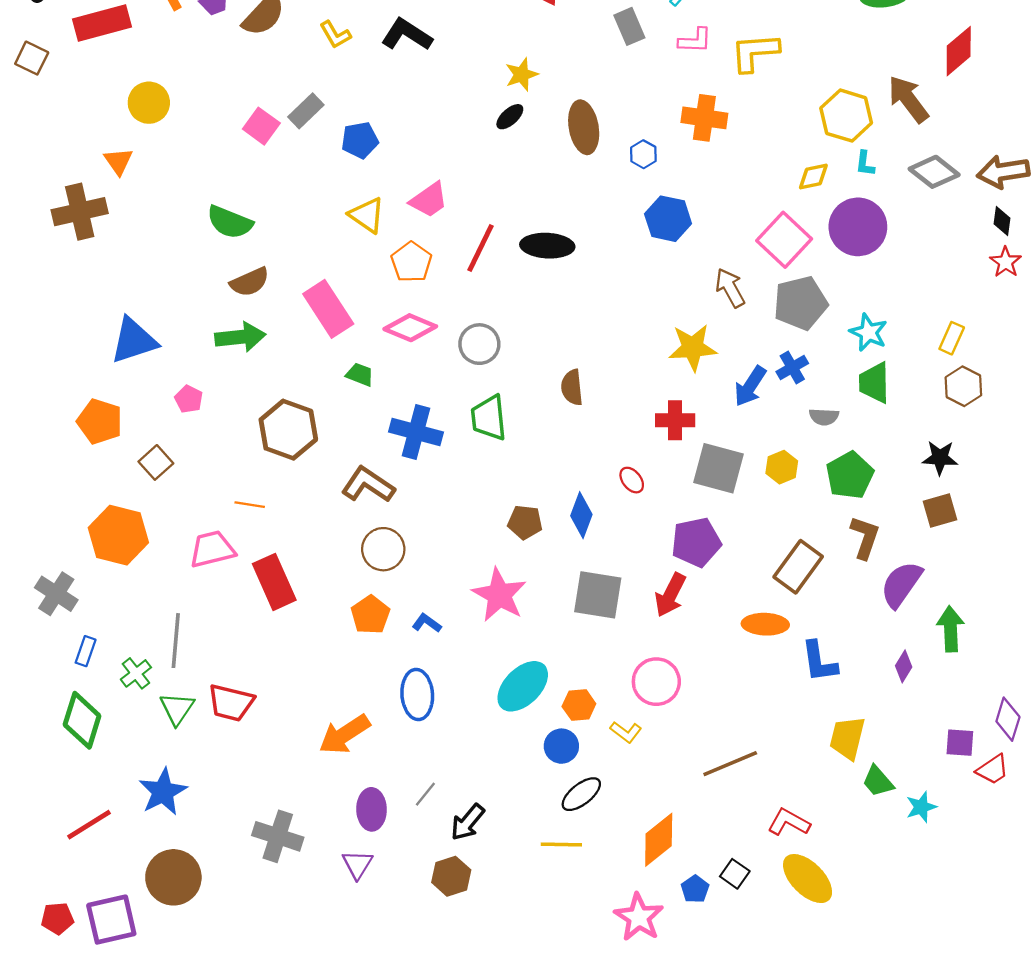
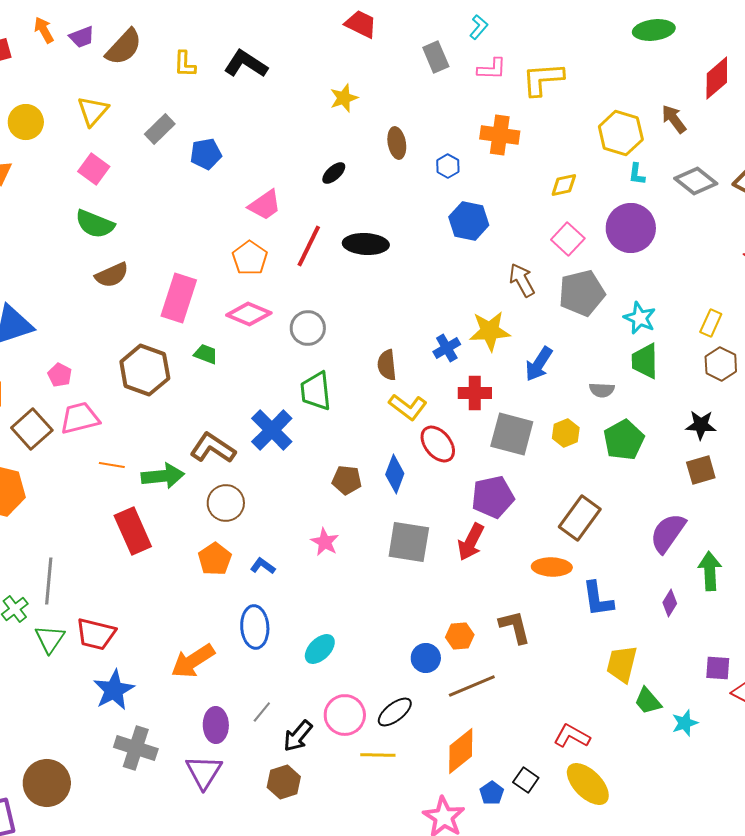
yellow L-shape: (335, 35) -> (185, 64), turned 32
brown arrow: (908, 99) -> (674, 119), size x0.7
black ellipse: (510, 117) -> (334, 173), moved
pink square: (261, 126) -> (94, 169), moved
brown ellipse: (584, 127) -> (397, 143), size x0.7
yellow diamond: (813, 176) -> (564, 185), moved
yellow triangle: (367, 215) -> (93, 111), moved, turned 36
pink square: (784, 240) -> (568, 239), size x0.7
pink rectangle: (328, 309) -> (179, 298), turned 51
green arrow: (240, 337) -> (163, 476), moved
blue cross: (792, 368) -> (447, 348), moved
brown hexagon: (288, 430) -> (145, 370), moved
blue cross: (416, 432) -> (272, 430), moved, turned 30
brown square: (156, 462) -> (32, 429), size x1.4
red ellipse: (632, 480) -> (438, 444), size x1.6
brown L-shape: (865, 537) -> (515, 627), moved, turned -33
pink trapezoid: (212, 549) -> (80, 418), moved
pink star: (499, 595) -> (325, 542), size x0.6
pink circle: (656, 682) -> (345, 715), moved
cyan ellipse: (523, 686) -> (320, 649), moved, size x0.7
orange hexagon: (579, 705) -> (460, 636), moved
yellow L-shape: (626, 732) -> (408, 407), moved, size x1.4
blue circle: (561, 746) -> (426, 658), moved
brown line: (730, 764) -> (472, 686), moved
blue star: (163, 792) -> (114, 690), moved
purple triangle: (357, 864) -> (204, 772), size x1.4

